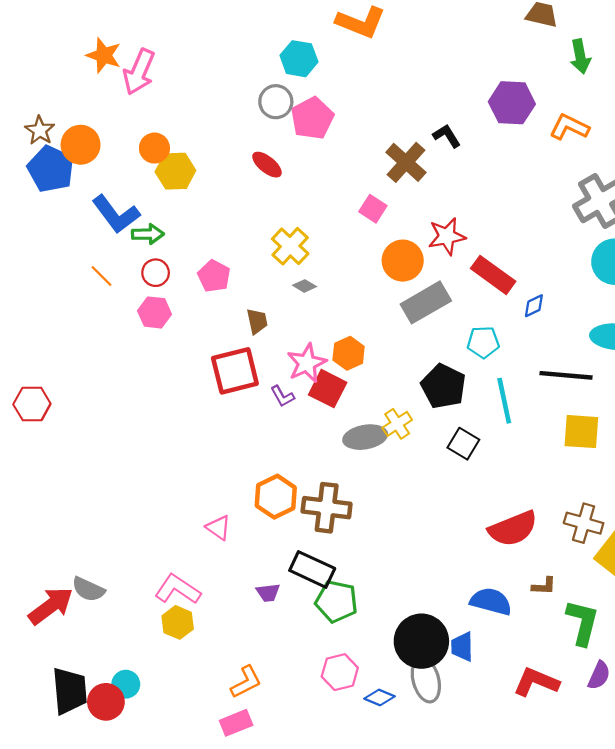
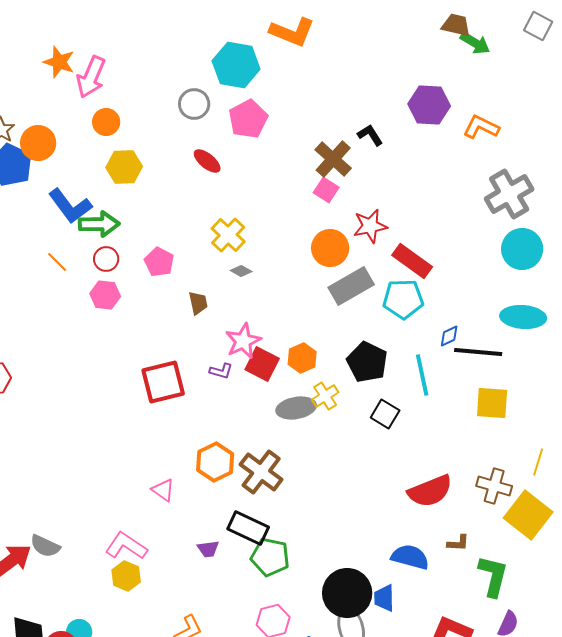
green arrow: (580, 56) -> (475, 43), moved, turned -48
cyan hexagon: (299, 59) -> (236, 65), size x1.4
gray circle: (276, 102) -> (194, 104), moved
orange circle: (154, 148) -> (106, 122), moved
pink square: (373, 209) -> (326, 190), moved
green arrow: (148, 234) -> (99, 224), size x1.4
blue diamond: (534, 306) -> (449, 336), moved
cyan pentagon: (483, 342) -> (403, 299), moved, size x1.4
orange hexagon: (349, 353) -> (302, 358), moved
red square: (235, 371) -> (163, 382), moved
purple L-shape: (282, 396) -> (221, 371), turned -45
brown cross: (327, 508) -> (261, 472), turned 30

